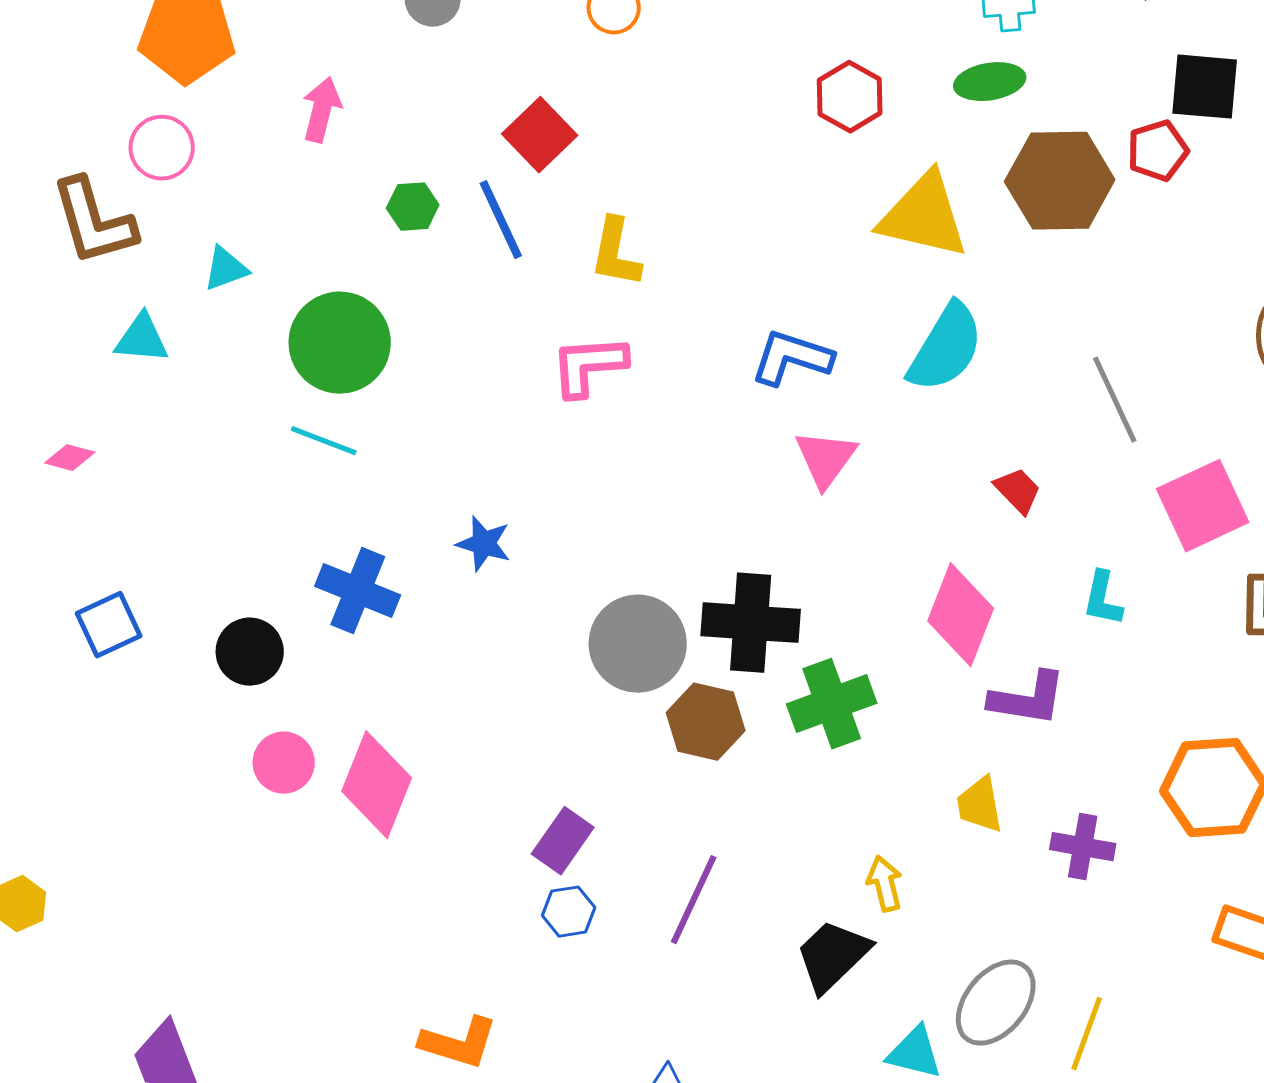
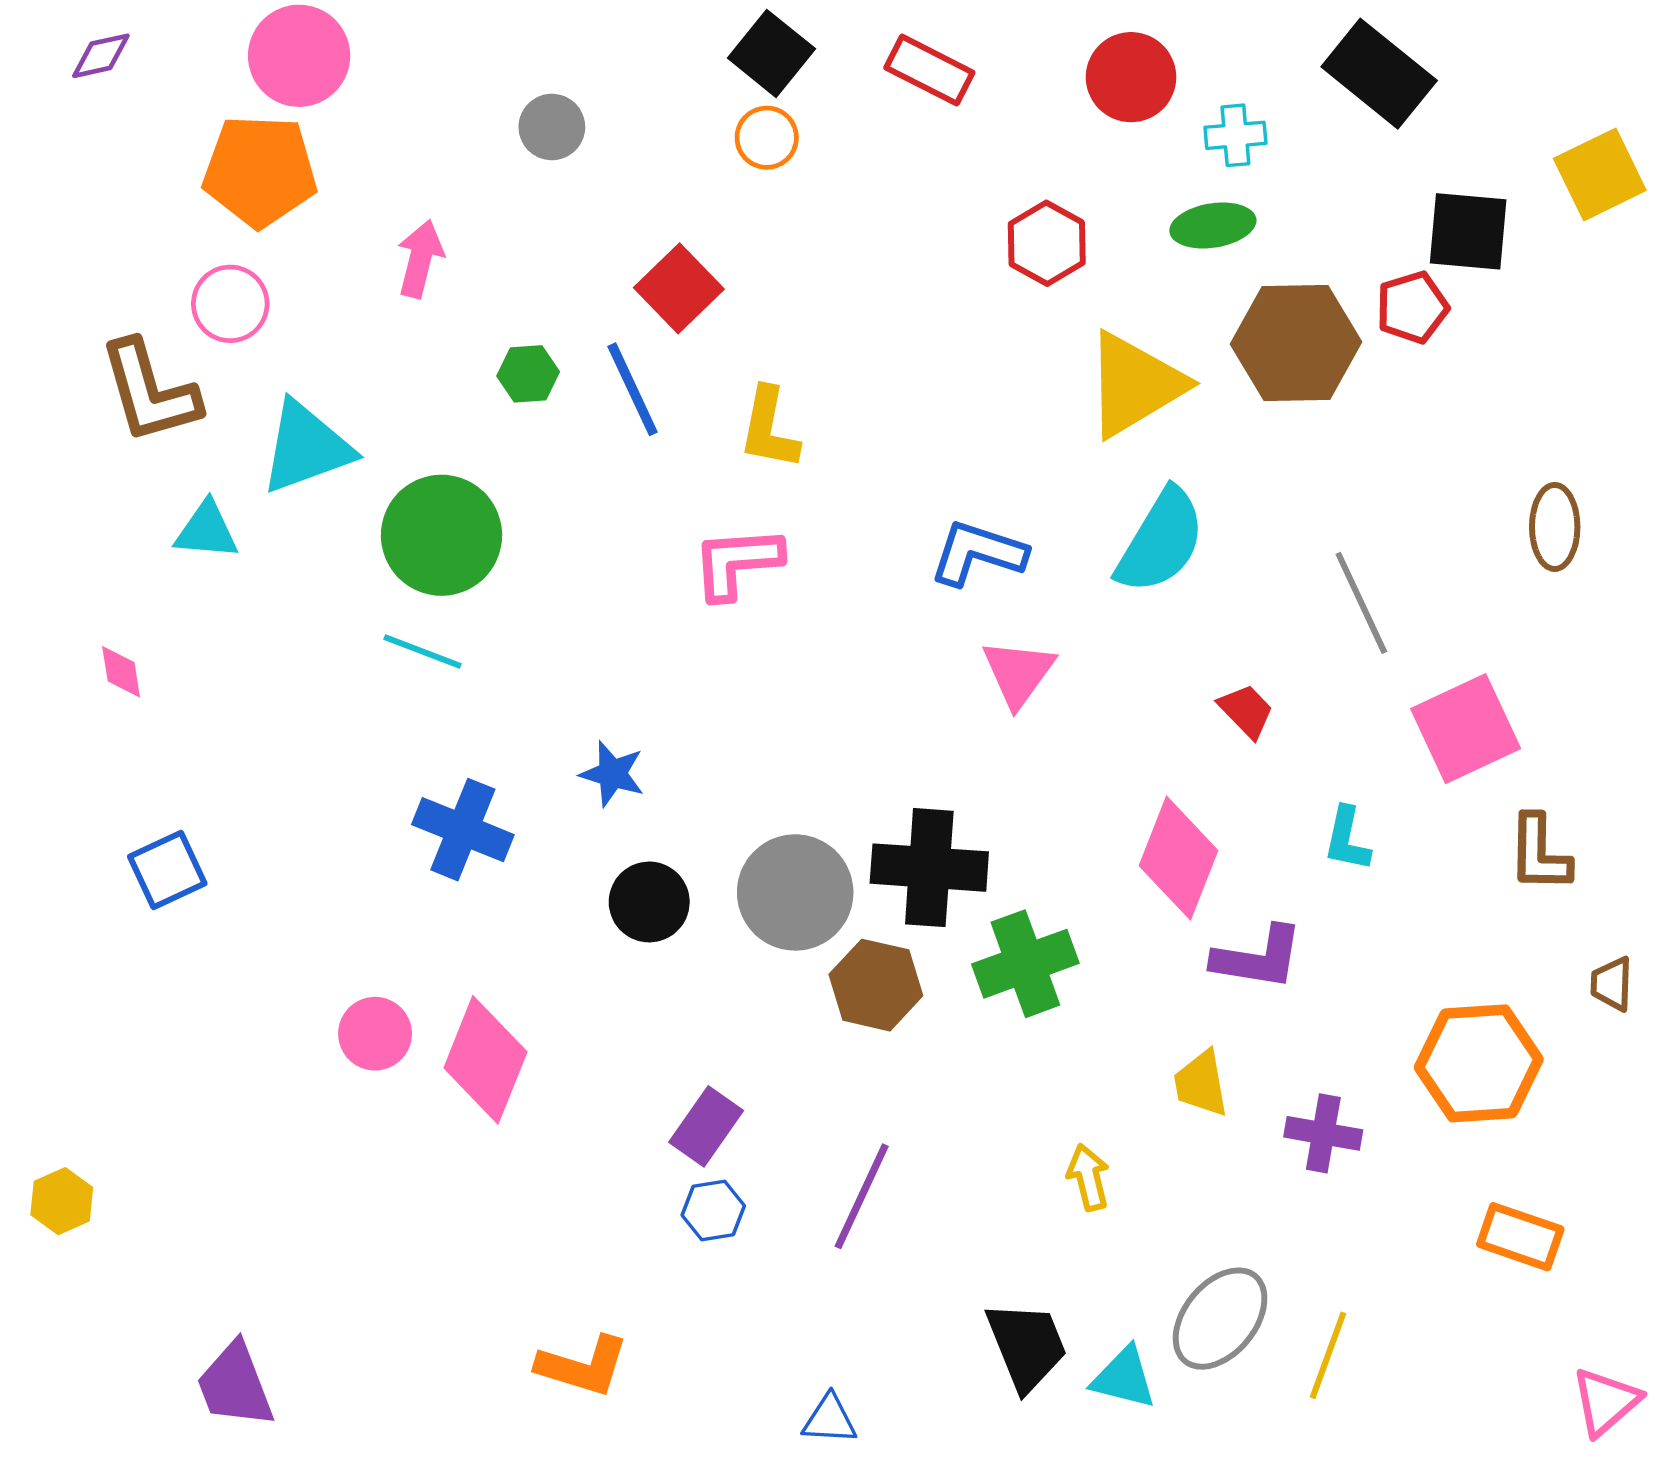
yellow triangle: (924, 216) -> (1135, 385), turned -44
cyan triangle: (226, 269) -> (306, 447), size x1.8
pink diamond: (70, 458) -> (121, 672), turned 66
black circle: (250, 652) -> (649, 902), moved
black trapezoid: (833, 956) -> (1027, 1346), moved, turned 112

